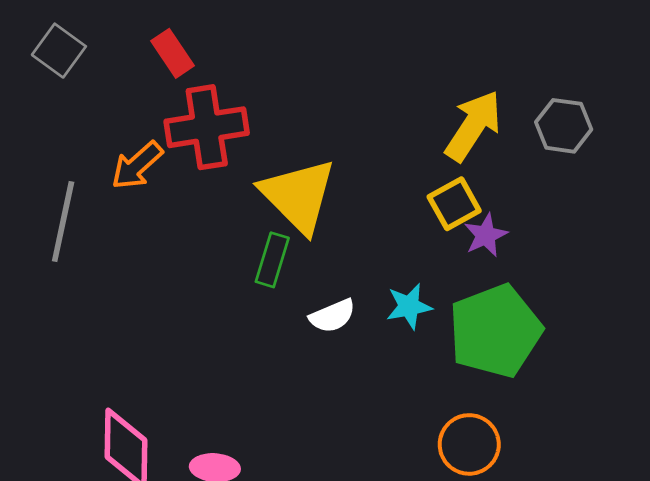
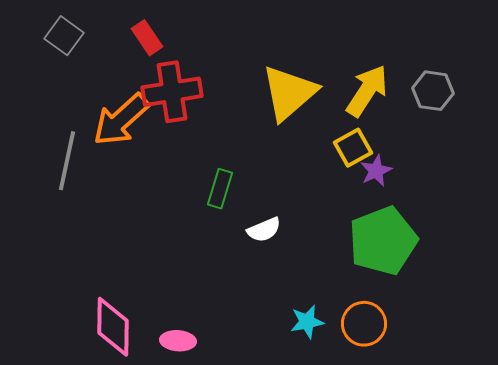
orange arrow: (137, 165) -> (121, 120), size x1.5
yellow triangle: (298, 196) -> (289, 93), moved, turned 34
cyan star: (409, 306) -> (307, 322), moved

